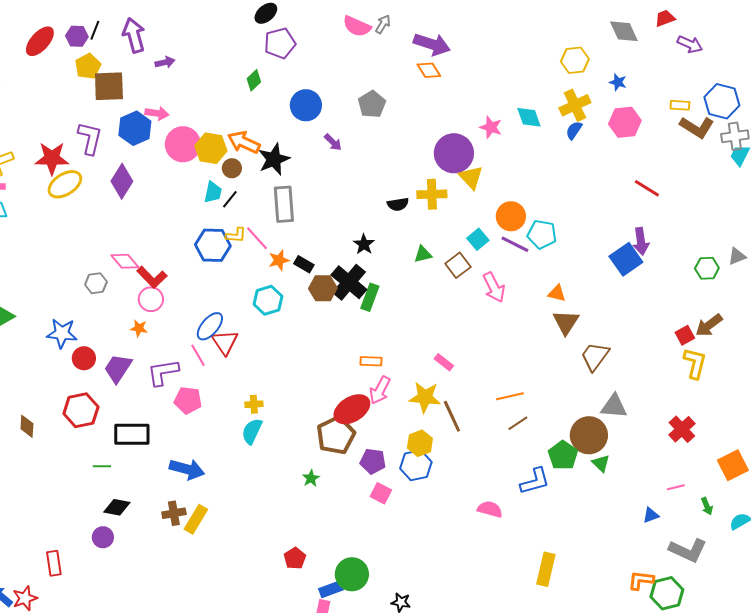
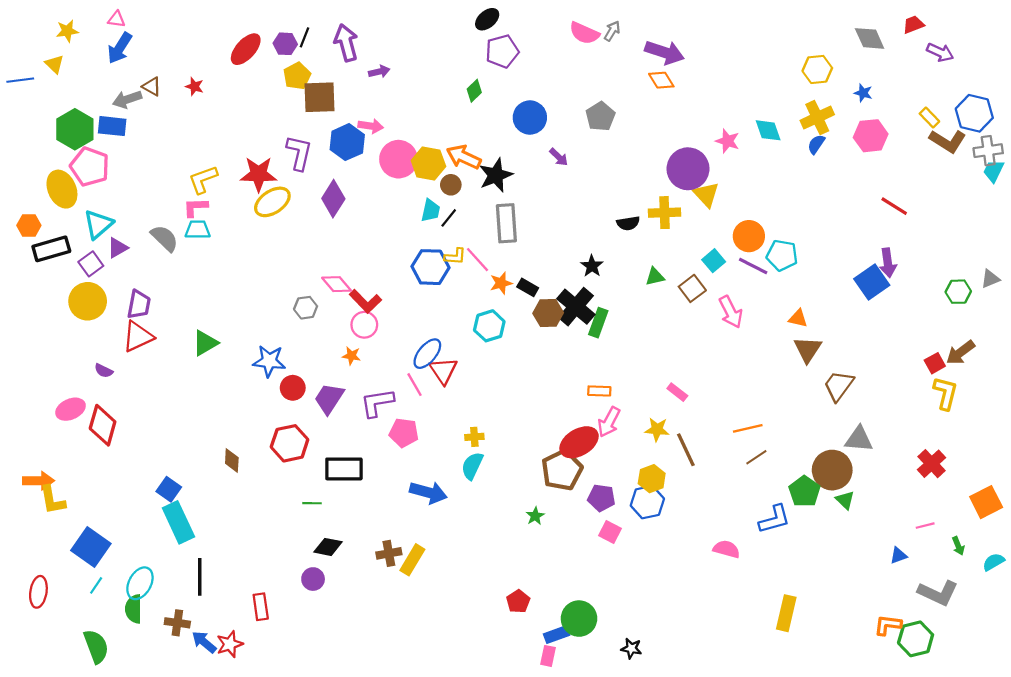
yellow rectangle: (680, 105) -> (929, 118), turned 42
yellow star: (425, 397) -> (657, 429), size x0.7
blue arrow: (187, 469) -> (428, 492), moved

